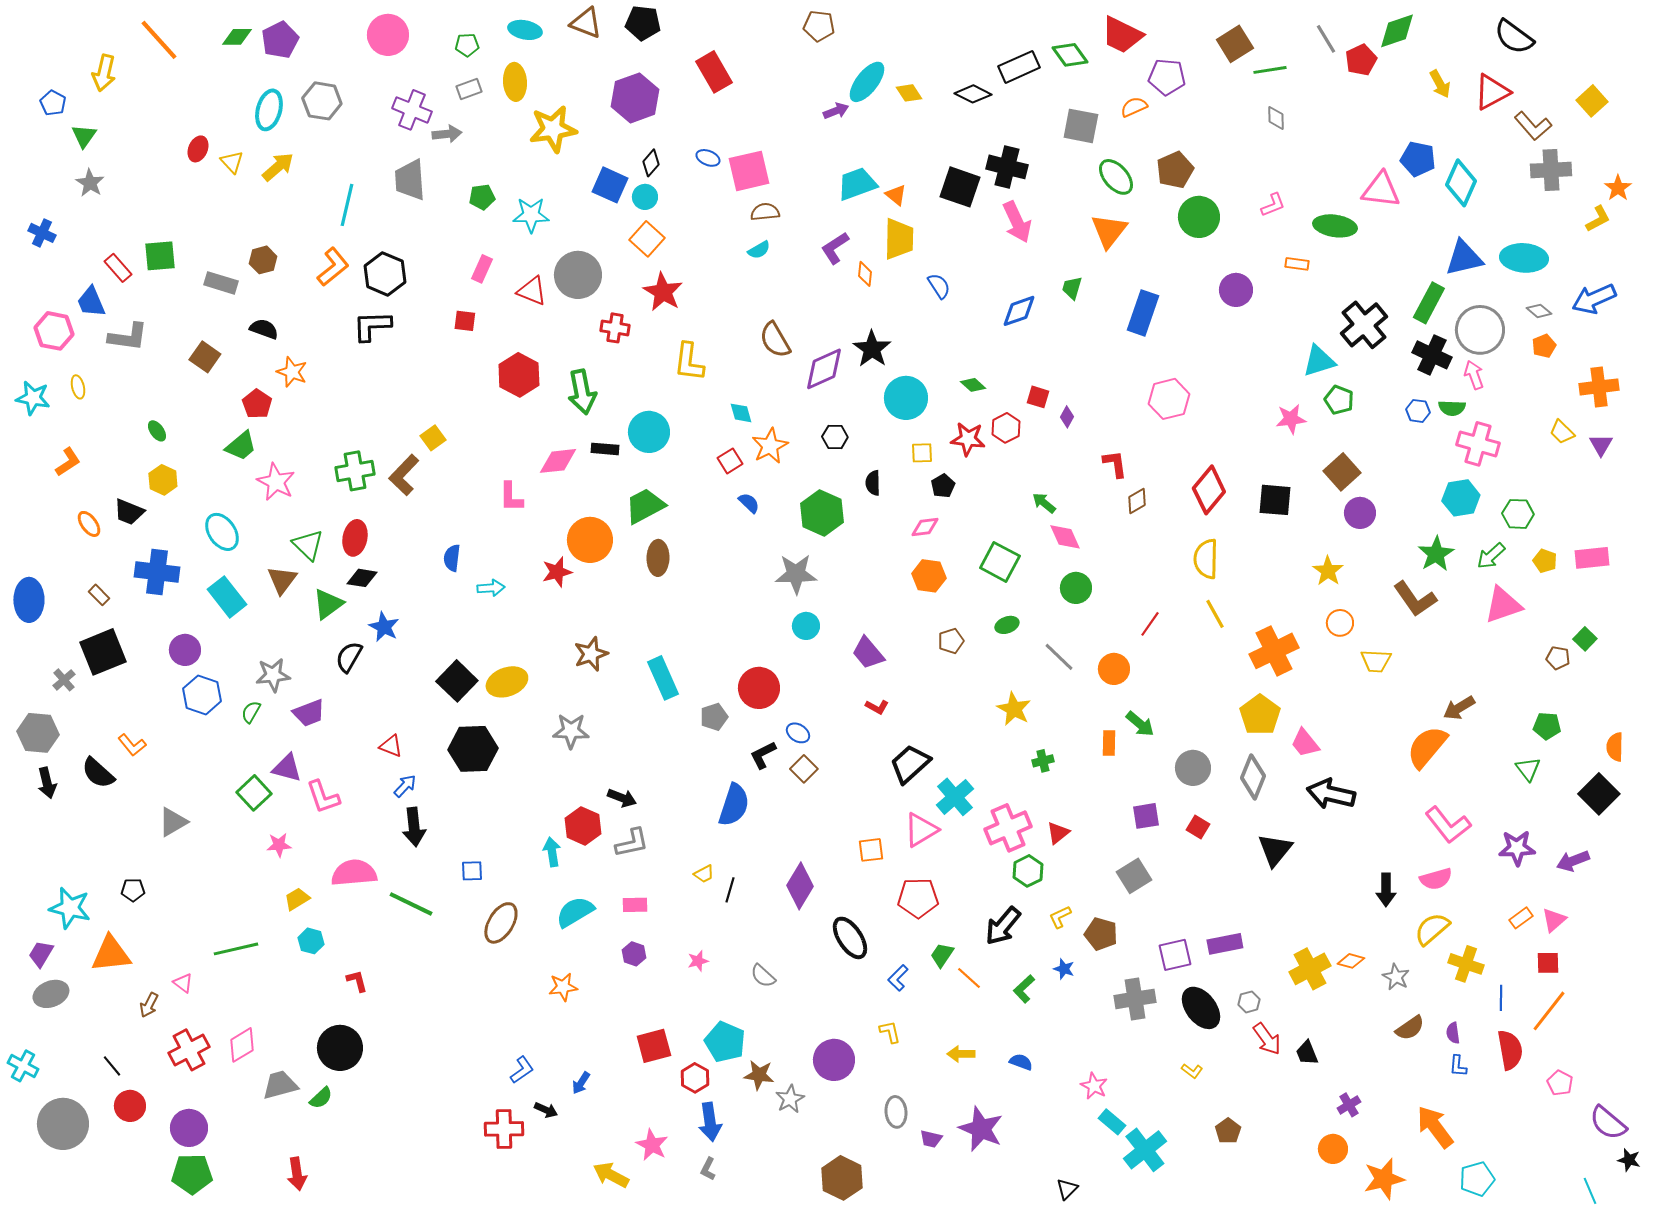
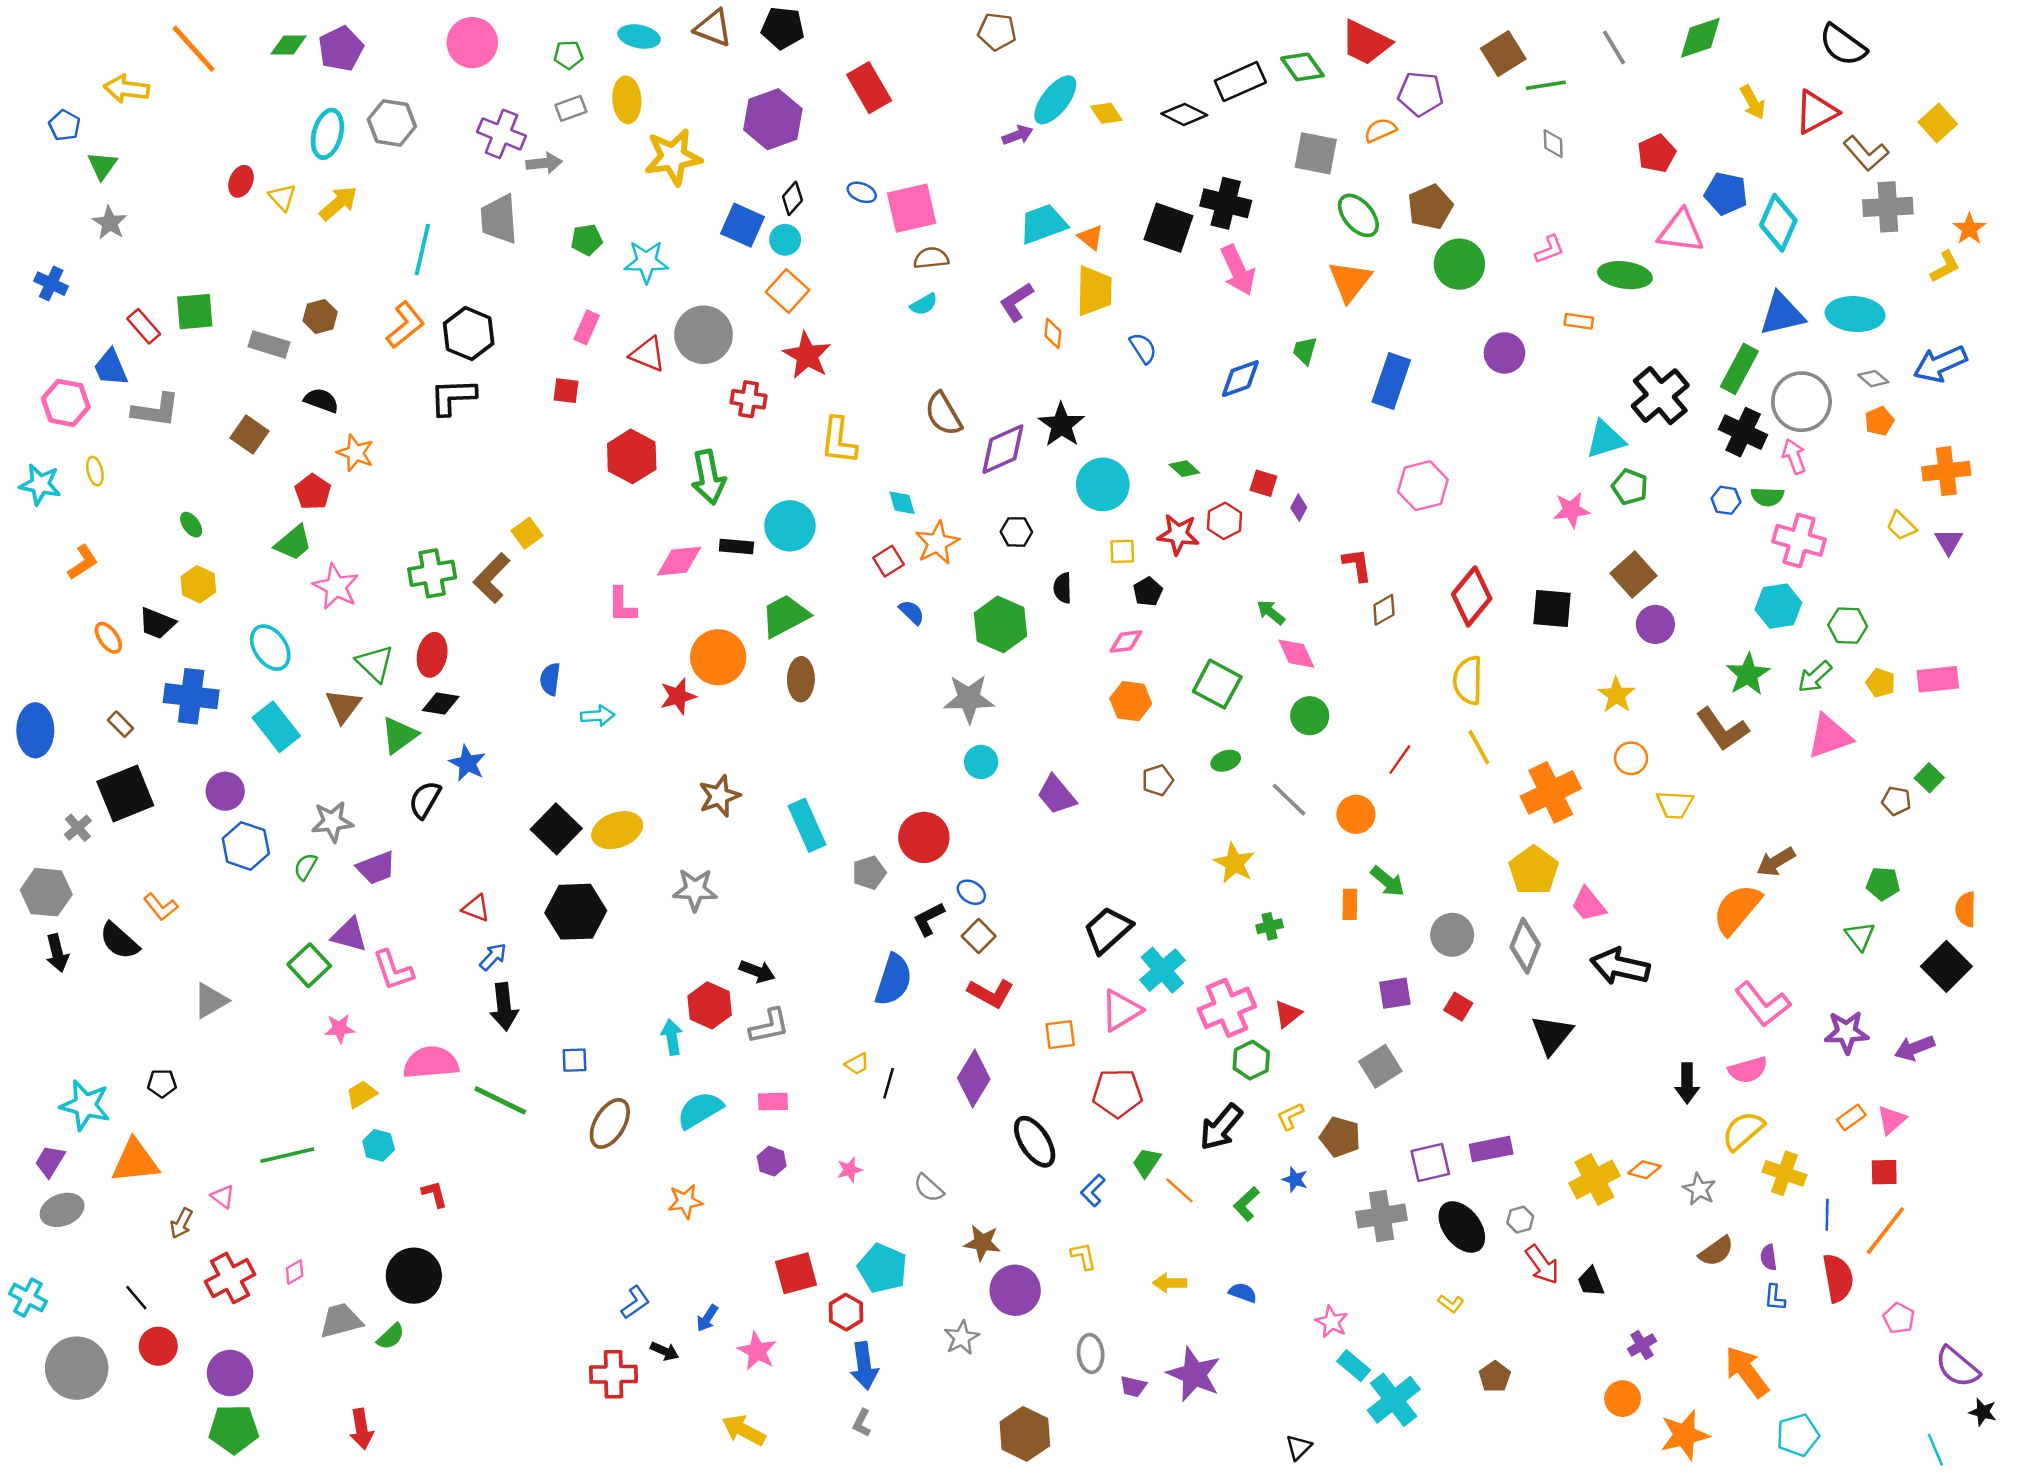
red pentagon: (1361, 60) -> (1657, 153), moved
yellow arrow: (104, 73) -> (127, 89), turned 84
red L-shape: (877, 707) -> (991, 993), moved, size x1.6
pink diamond: (242, 1045) -> (295, 1272), size x0.6
brown star: (759, 1075) -> (982, 1243), moved
pink star: (652, 1145) -> (757, 1351), moved

